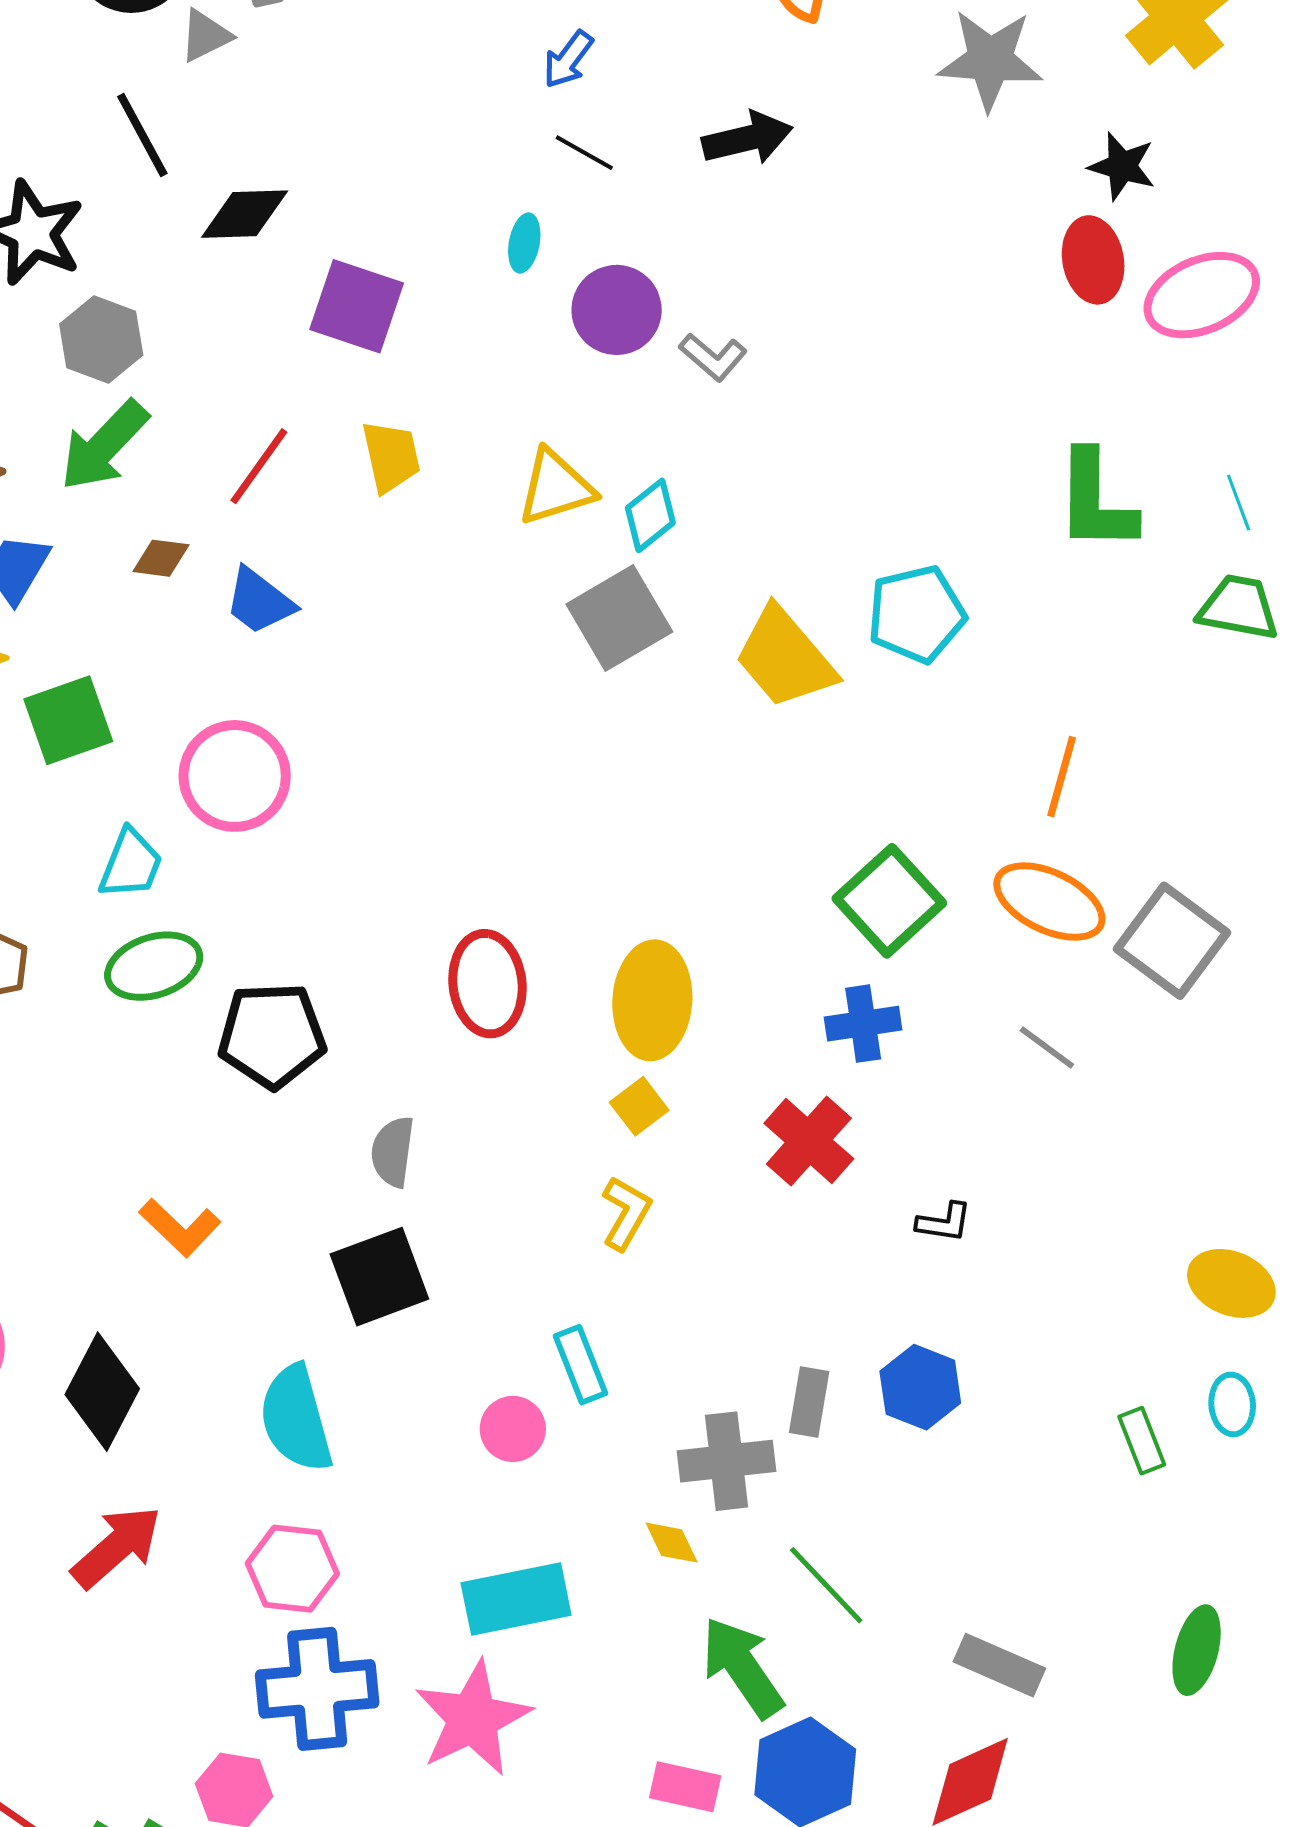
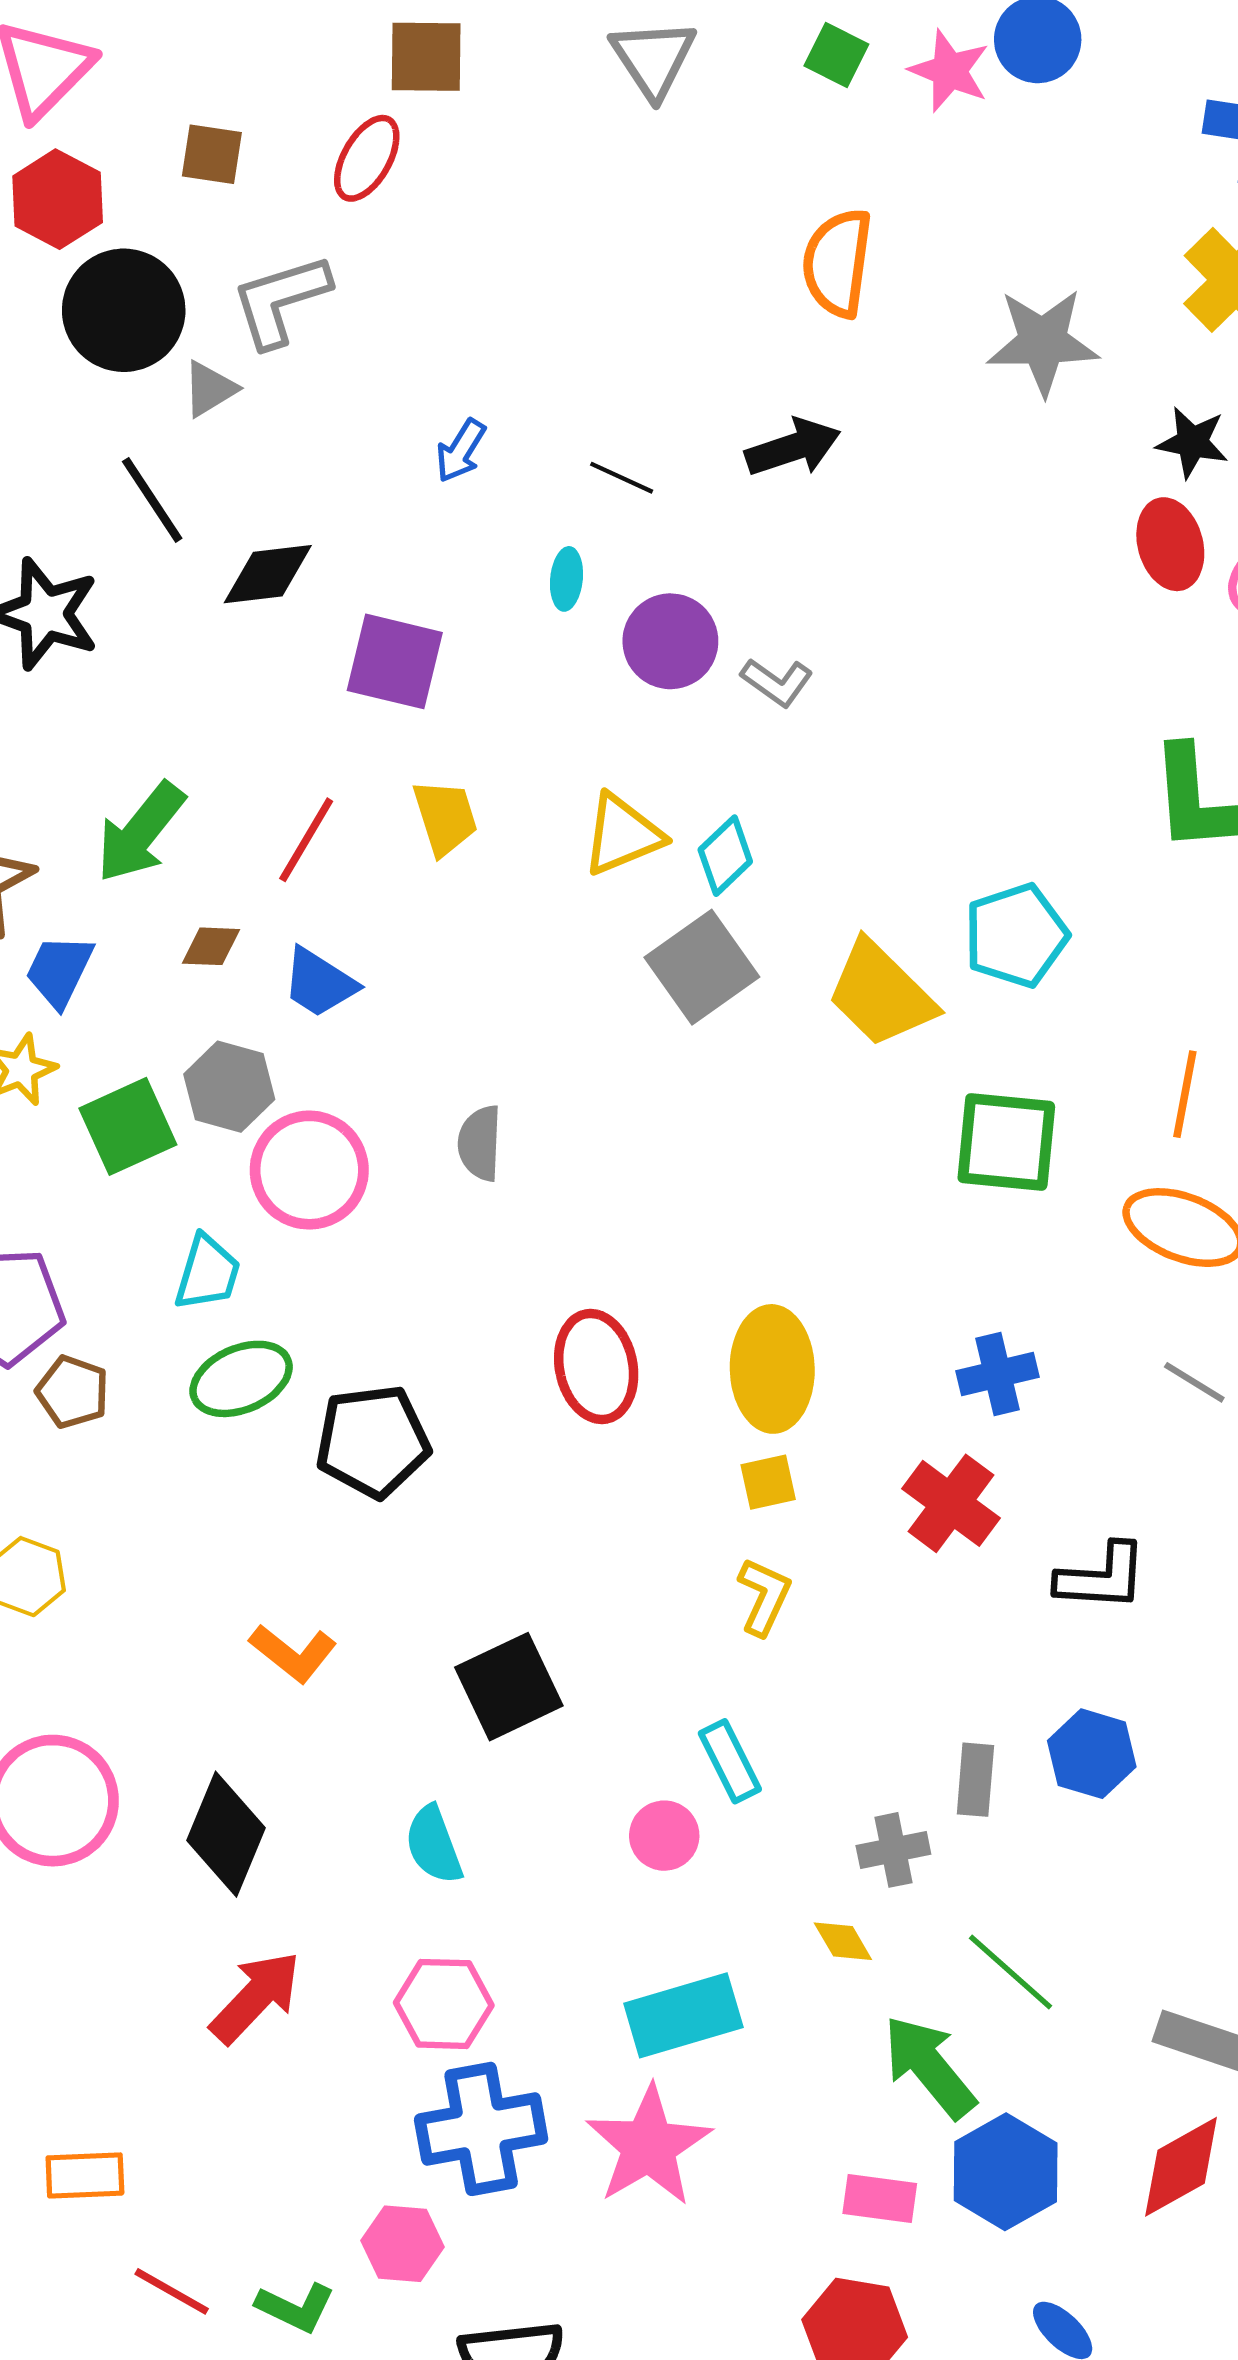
blue arrow: (568, 59) -> (461, 451), moved
gray hexagon: (101, 340) -> (229, 1087), moved
green square: (889, 901) -> (1006, 1142), moved, turned -37
yellow square: (639, 1106) -> (768, 1482), turned 30
gray semicircle: (393, 1152) -> (480, 1143), moved
black L-shape: (944, 1222) -> (1102, 1577), size x1.6
cyan semicircle: (296, 1419) -> (434, 1845), size x0.7
gray cross: (726, 1461) -> (893, 1850), size x0.7

